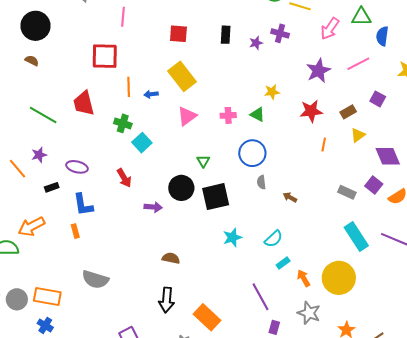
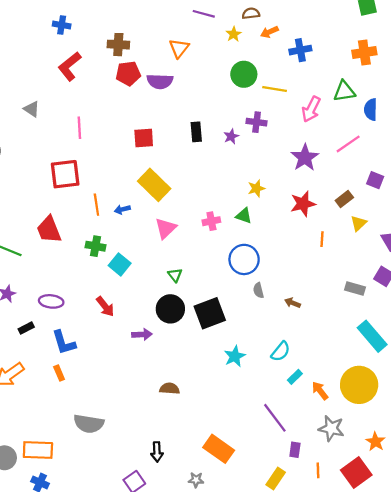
green triangle: (203, 161) -> (175, 275), moved
black arrow: (167, 300) -> (157, 452), moved, size x0.7

